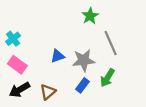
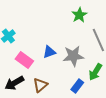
pink rectangle: (17, 65) -> (24, 60), moved
blue rectangle: (82, 85) -> (77, 86), moved

